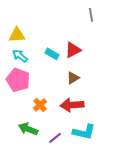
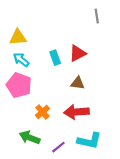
cyan rectangle: (52, 54) -> (55, 58), turned 40
brown triangle: (73, 78) -> (78, 83), turned 40

